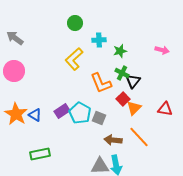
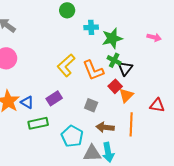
green star: (120, 51) -> (112, 38), size x1.5
yellow L-shape: (74, 59) -> (66, 65), moved
red triangle: (165, 109) -> (157, 105), moved
cyan pentagon: (80, 113) -> (72, 136), moved
orange line: (139, 137) -> (131, 124), turned 45
green rectangle: (40, 154) -> (38, 123), moved

